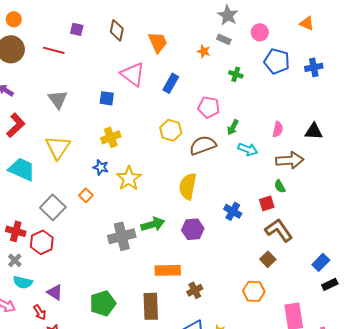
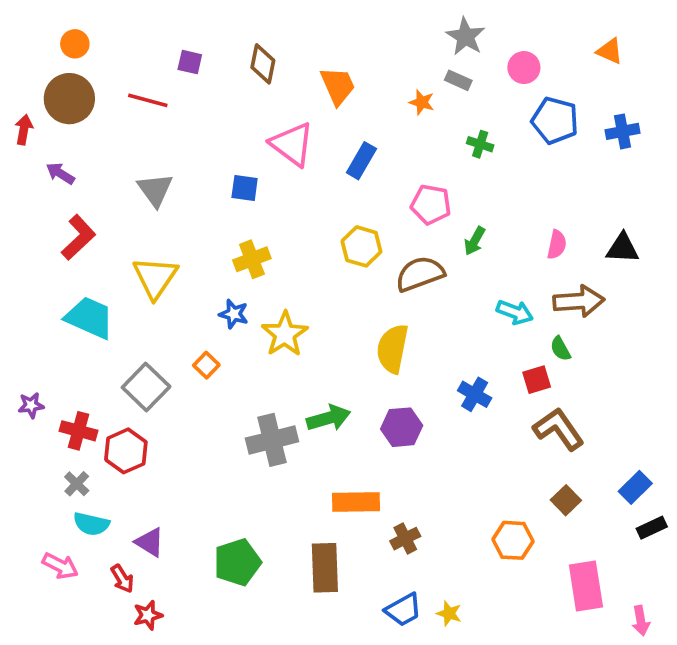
cyan arrow: (248, 149) -> (515, 312), moved
brown square: (268, 259) -> (566, 500), moved

